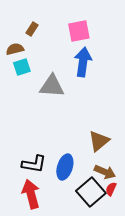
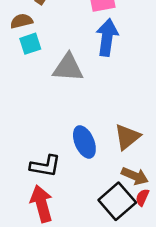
blue ellipse: (65, 167) -> (84, 142), moved, turned -40

